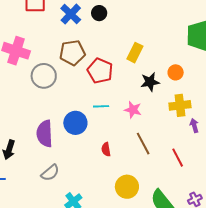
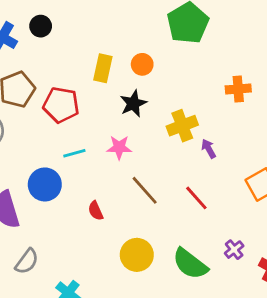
orange circle: (176, 72) -> (142, 64), moved

